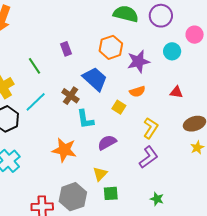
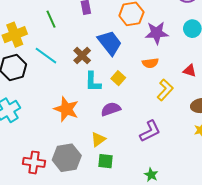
cyan line: (36, 102) -> (46, 56), turned 70
yellow square: (119, 107) -> (118, 78), moved
yellow L-shape: (151, 128) -> (165, 90), moved

